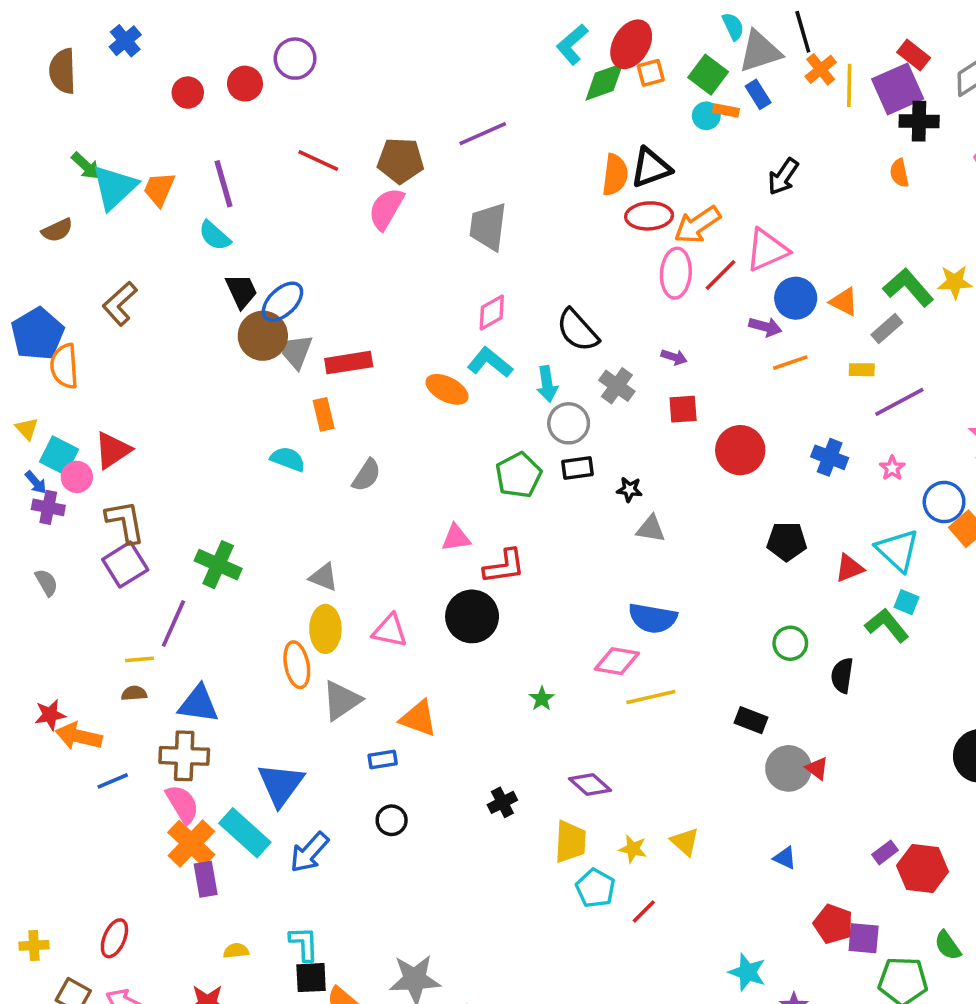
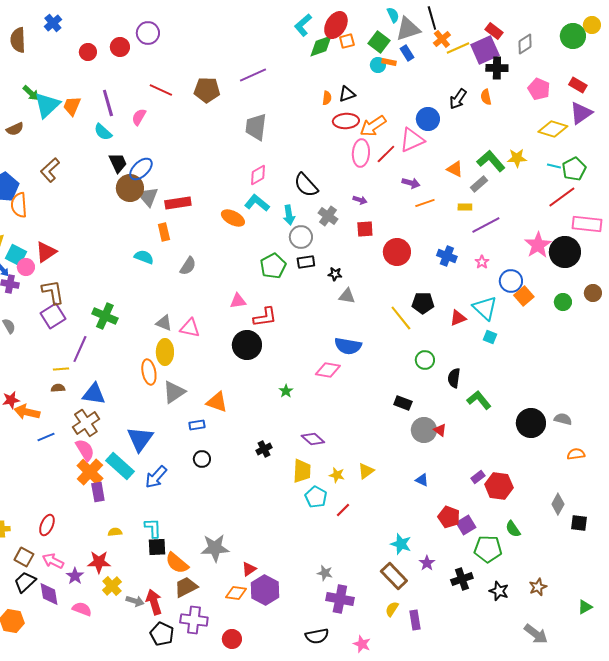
yellow line: (849, 85) -> (458, 48), turned 65
black triangle: (651, 168) -> (347, 94), size x0.7
orange semicircle: (615, 175) -> (327, 98), size x0.6
black arrow: (783, 177) -> (458, 99), moved
pink semicircle: (386, 209) -> (139, 117), moved, size x0.7
blue circle: (796, 298) -> (428, 119), moved
green L-shape: (887, 625) -> (479, 400), moved
pink triangle: (390, 631) -> (190, 328), moved
yellow line: (651, 697) -> (401, 318), moved, turned 64
brown cross: (184, 756) -> (86, 423), turned -36
yellow triangle: (685, 842) -> (366, 471), turned 42
purple square: (864, 938) -> (466, 525), turned -36

